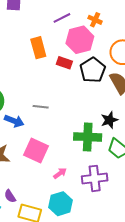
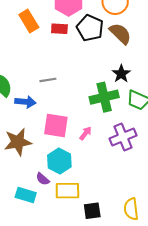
pink arrow: (60, 173) -> (85, 133), moved
cyan hexagon: (60, 204) -> (59, 161), moved

